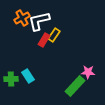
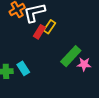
green rectangle: (75, 86) -> (71, 56), moved

